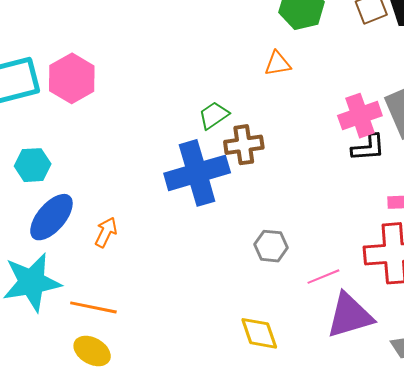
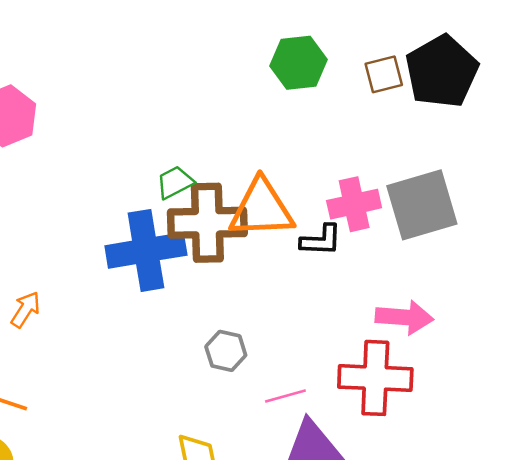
orange triangle: (278, 64) -> (262, 209), moved, size x2.0
brown cross: (244, 145) -> (207, 223), size x1.6
black L-shape: (368, 148) -> (321, 240), moved

